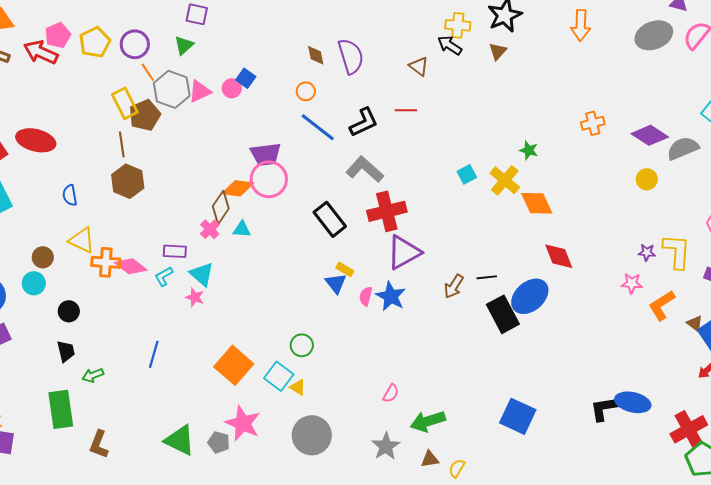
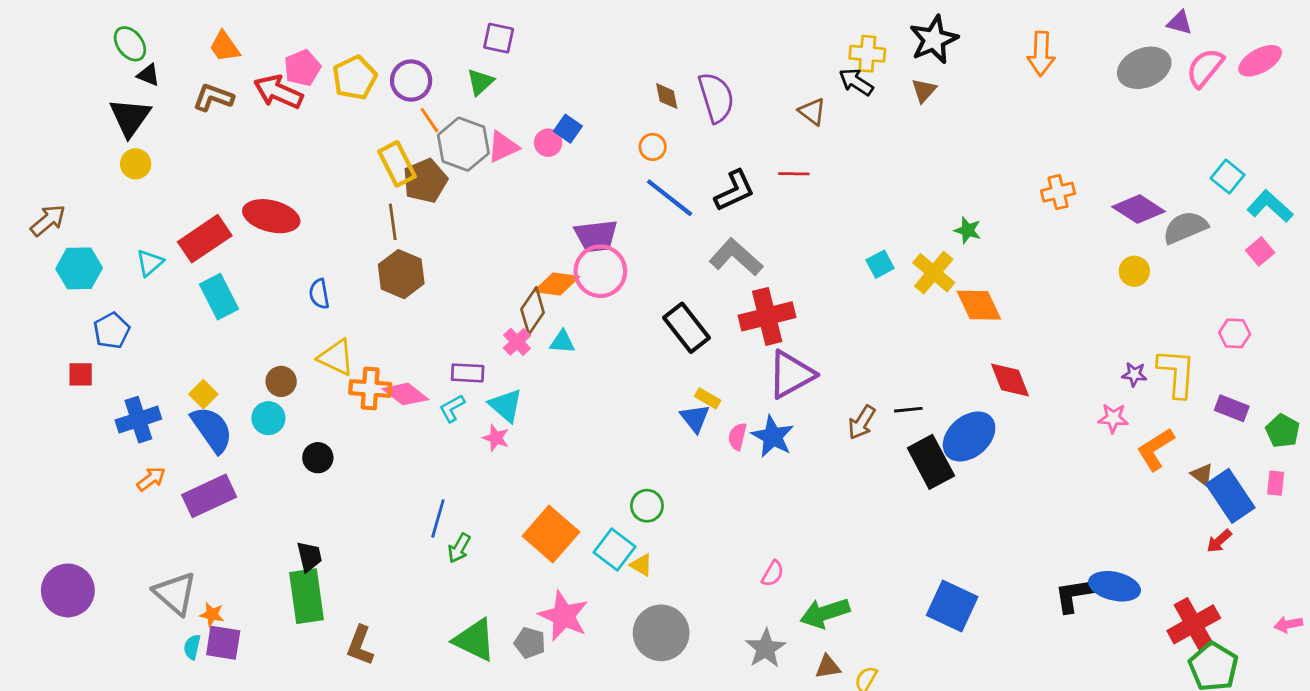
black trapezoid: (66, 351) -> (309, 557), moved
green arrow: (93, 375) -> (459, 548), moved, turned -40

